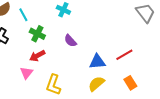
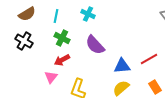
cyan line: (23, 15) -> (56, 16), moved, turned 40
purple semicircle: (70, 41) -> (95, 45), size x1.5

